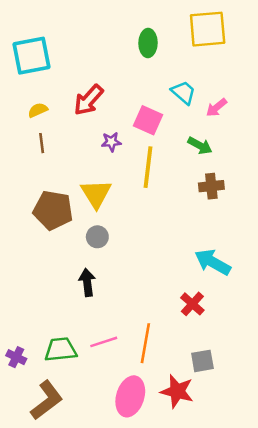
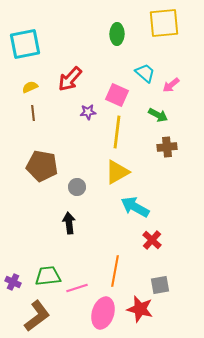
yellow triangle: (96, 194) -> (117, 172), moved, turned 32
cyan arrow: (213, 262) -> (135, 207), moved
pink line: (104, 342) -> (77, 288), moved

